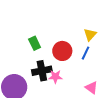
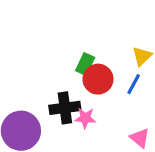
green rectangle: (35, 43) -> (85, 64), moved, turned 48

